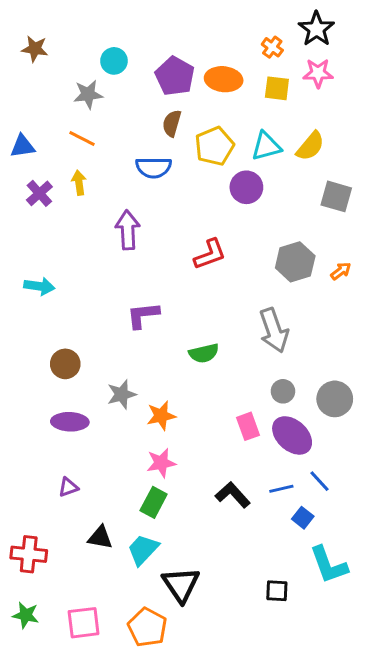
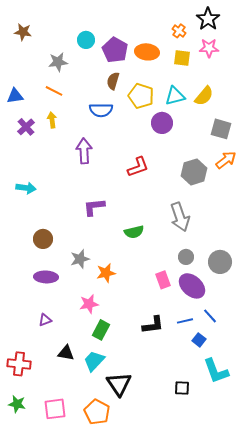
cyan circle: (114, 61) -> (86, 40), moved
yellow pentagon: (214, 146) -> (141, 96), turned -30
orange arrow: (341, 271) -> (226, 160), moved, size x1.5
pink star: (161, 463) -> (89, 304), moved
black L-shape: (233, 495) -> (153, 325), turned 125

